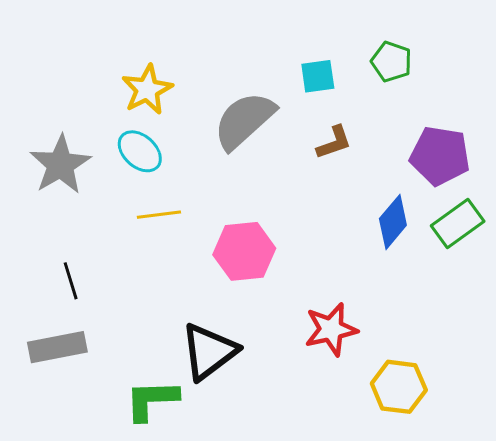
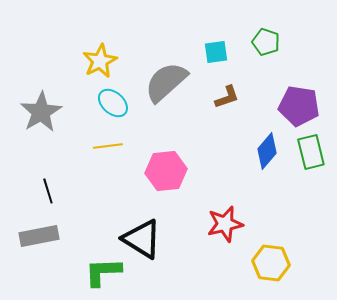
cyan ellipse: (140, 151) -> (113, 103), moved
green rectangle: (458, 223) -> (311, 152), turned -68
black triangle: (209, 351) -> (142, 239), turned -51

